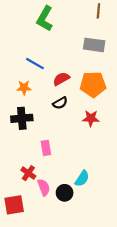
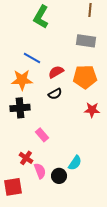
orange star: (24, 88) -> (22, 80), size x1.5
red star: (91, 118) -> (92, 110), moved
pink rectangle: (46, 148) -> (42, 135), turned -32

